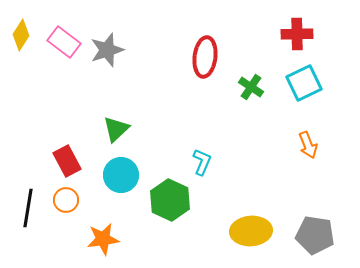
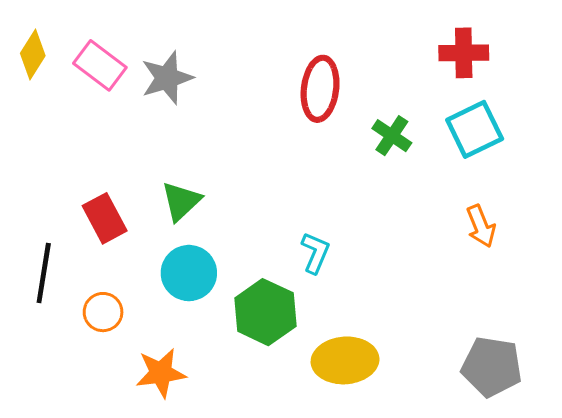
red rectangle: (67, 161) -> (105, 218), moved
black line: (28, 208) -> (44, 273), moved
yellow ellipse: (251, 231) -> (345, 360), moved

